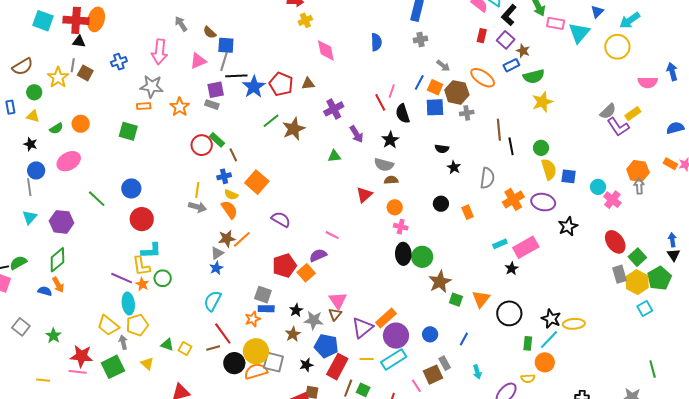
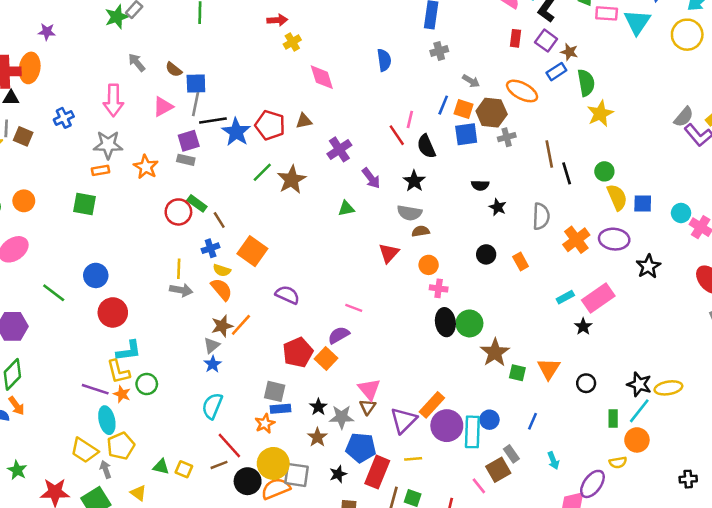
green semicircle: (534, 76) -> (586, 83), turned -80
black circle: (509, 313) -> (586, 383), size x0.6
cyan rectangle: (394, 359) -> (472, 432), moved, turned -50

